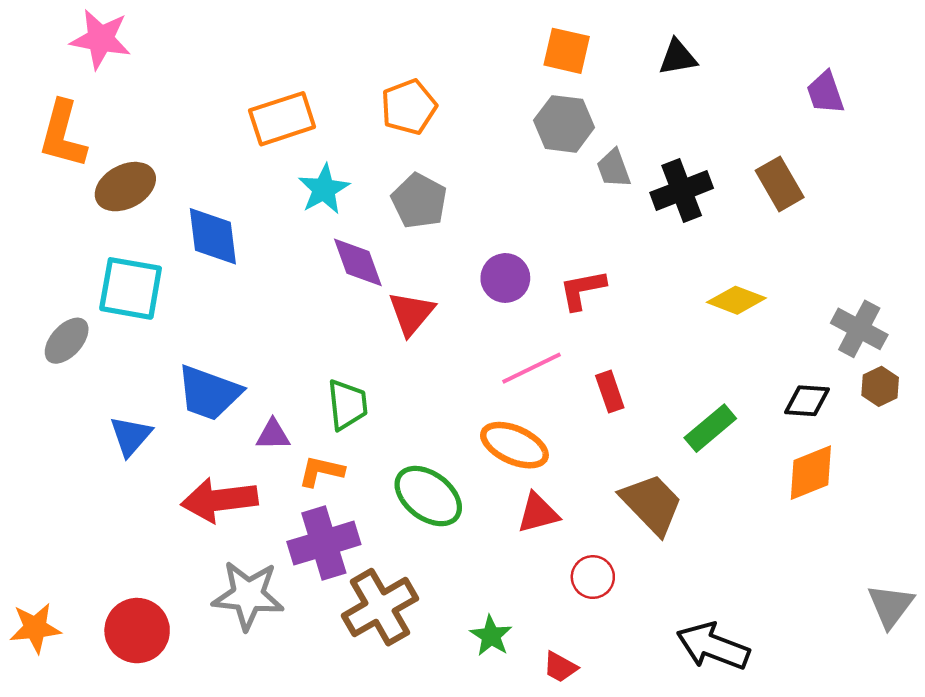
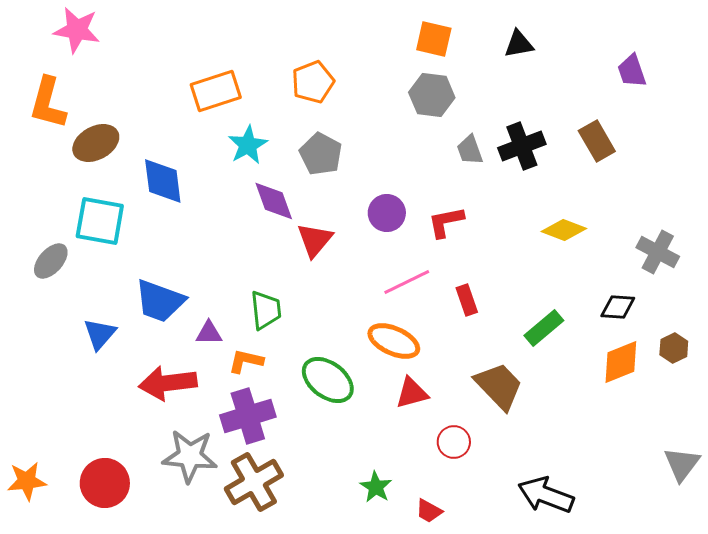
gray trapezoid: (614, 168) -> (470, 150), moved
brown hexagon: (880, 386) -> (674, 348), moved
brown cross: (380, 607) -> (254, 482), moved

